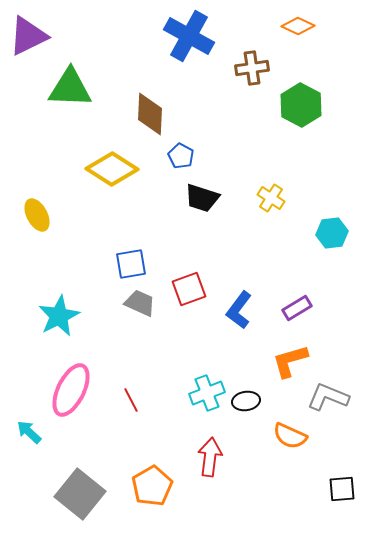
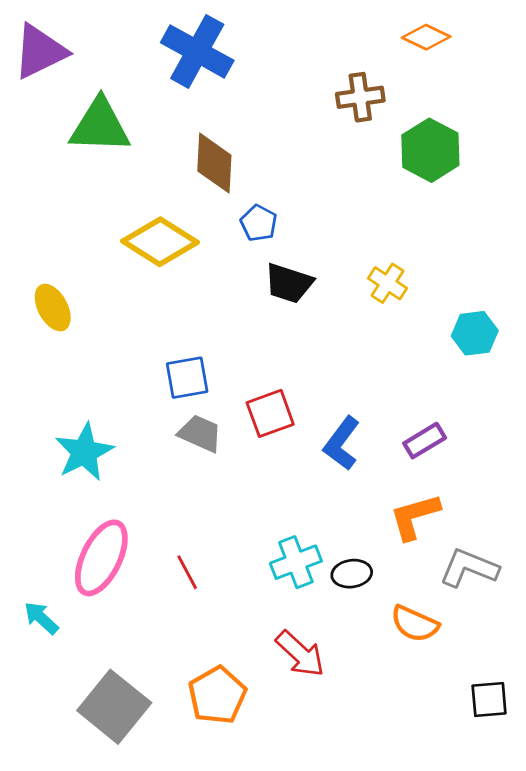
blue cross: (189, 36) -> (197, 51), moved
red arrow: (210, 457) -> (300, 654), turned 126

